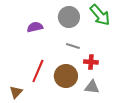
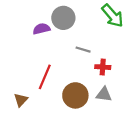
gray circle: (69, 17) -> (63, 18), moved
brown circle: (66, 76) -> (75, 95), moved

